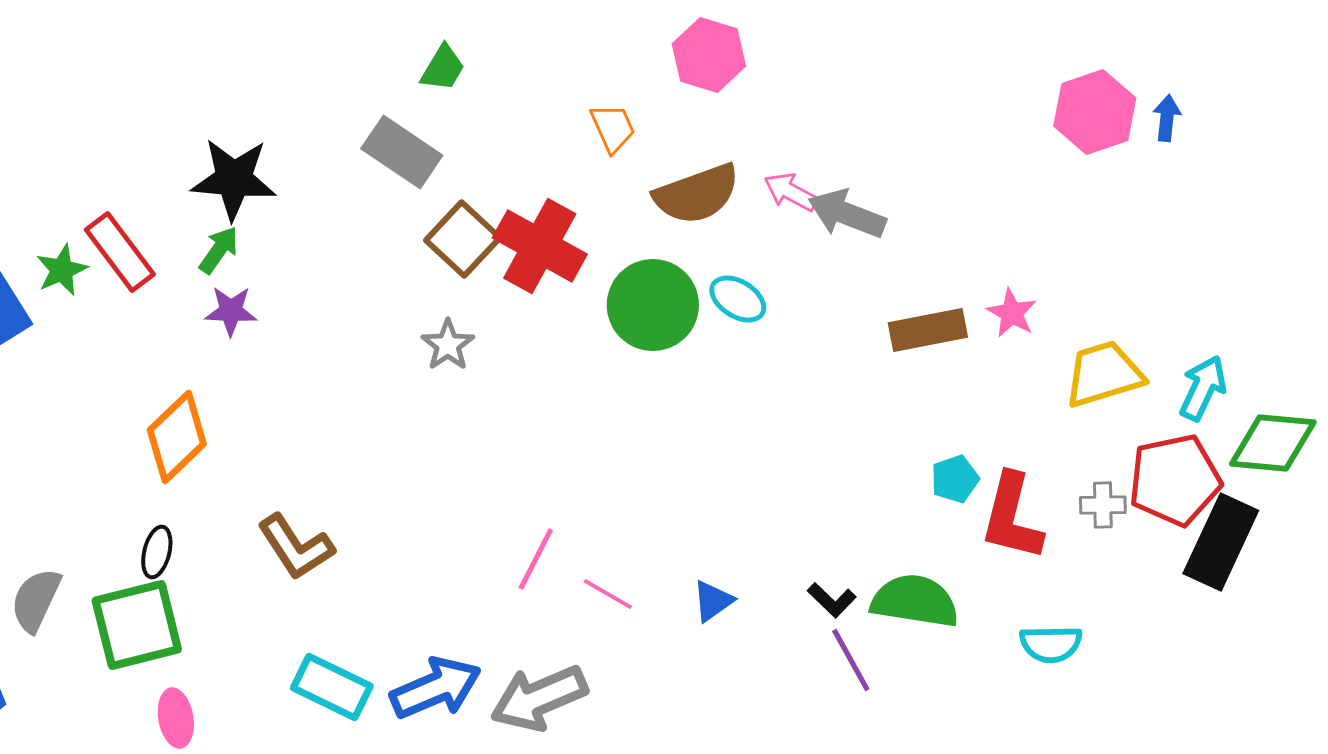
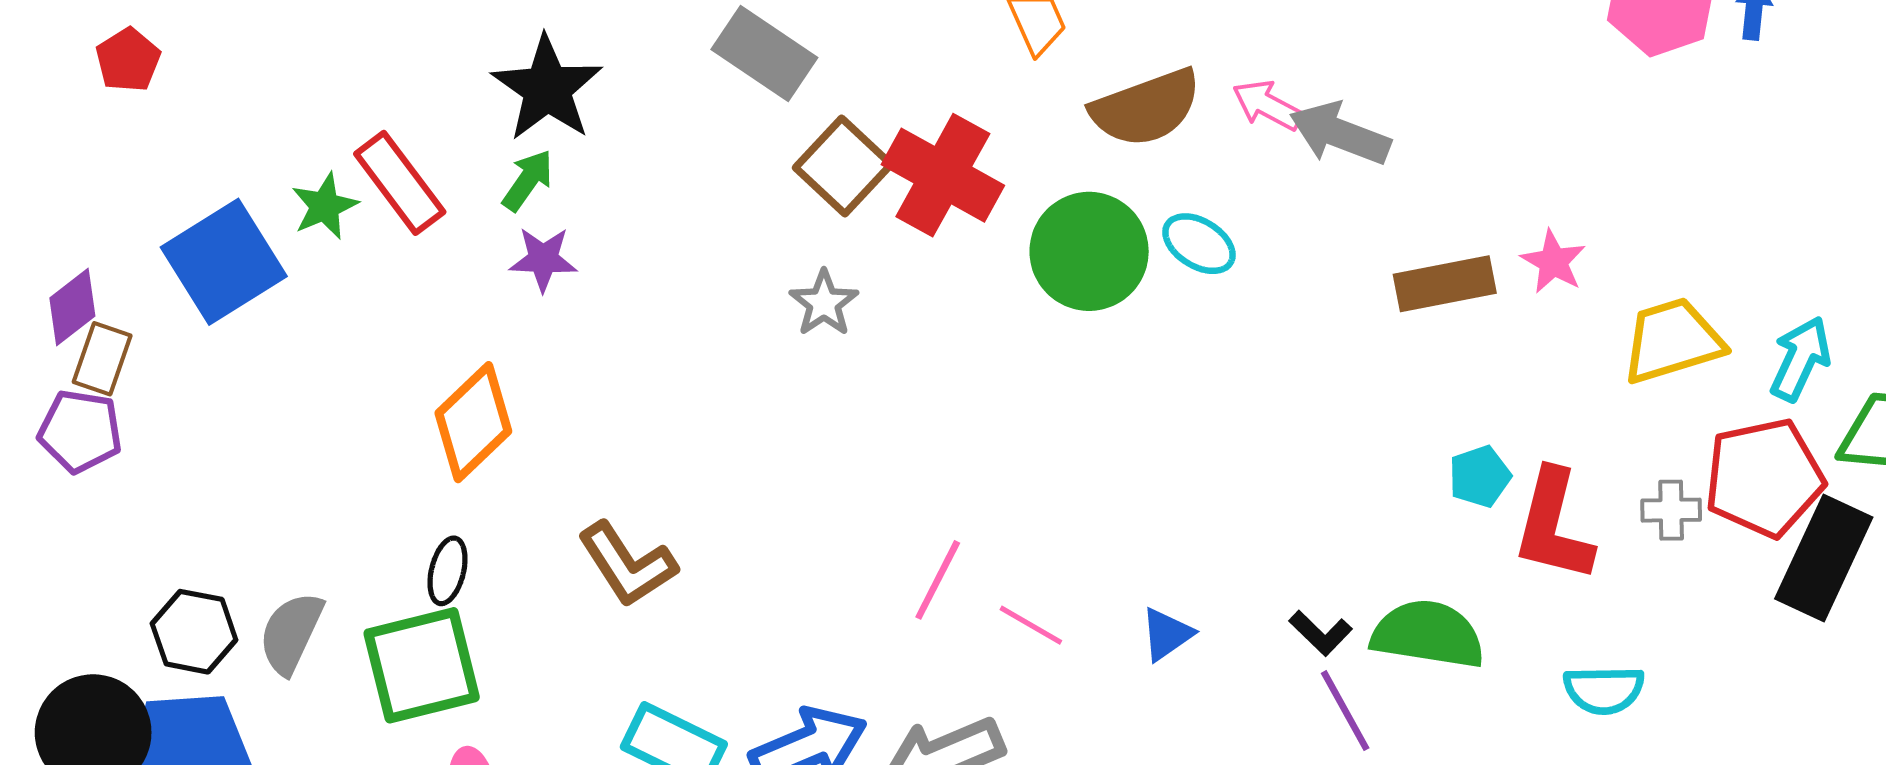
black star: (234, 179) -> (547, 88), turned 30

